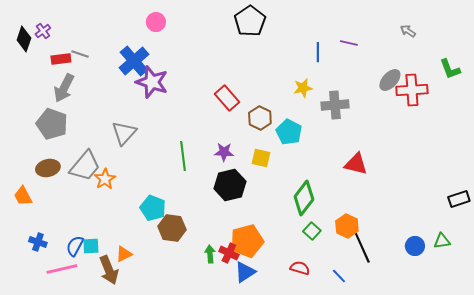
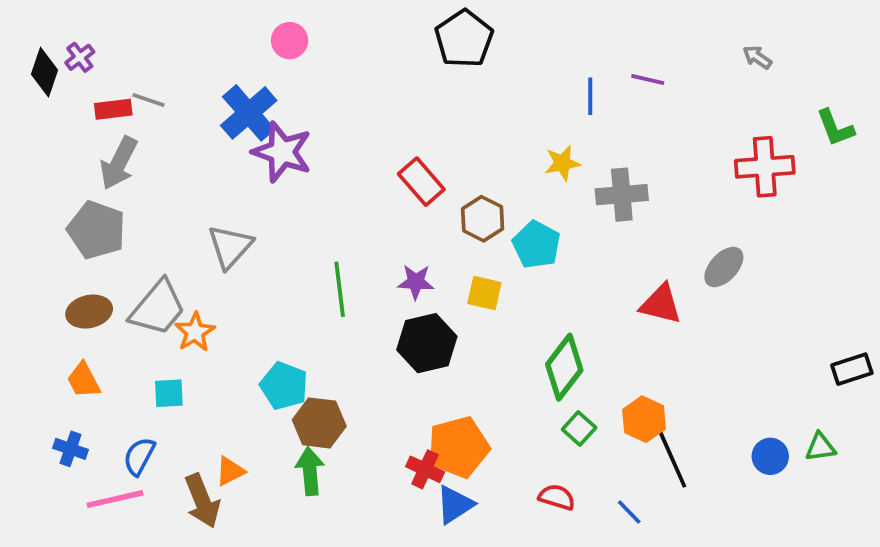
gray ellipse: (390, 80) -> (724, 267), moved
orange trapezoid: (23, 196) -> (84, 380), moved
cyan square: (91, 246) -> (169, 393), moved
green arrow: (210, 254) -> (310, 471), moved, size x1.4

